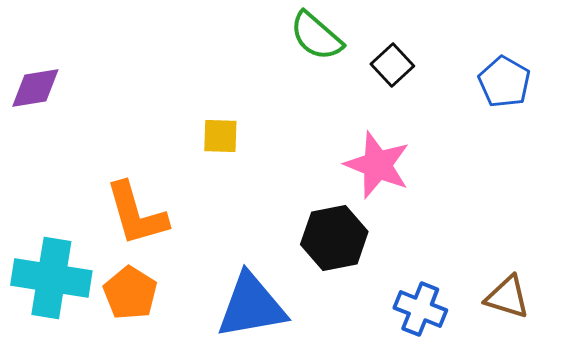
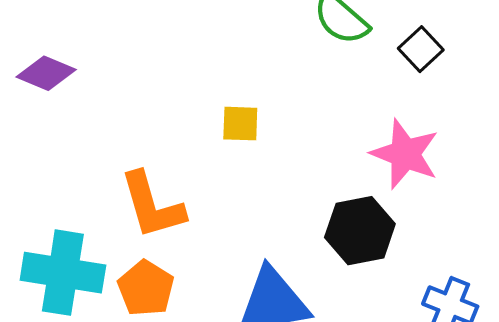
purple diamond: (35, 88) -> (46, 73), turned 32

